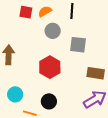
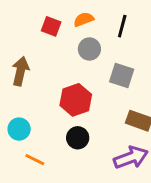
red square: (26, 12) -> (51, 26), moved
black circle: (49, 101) -> (78, 138), moved

